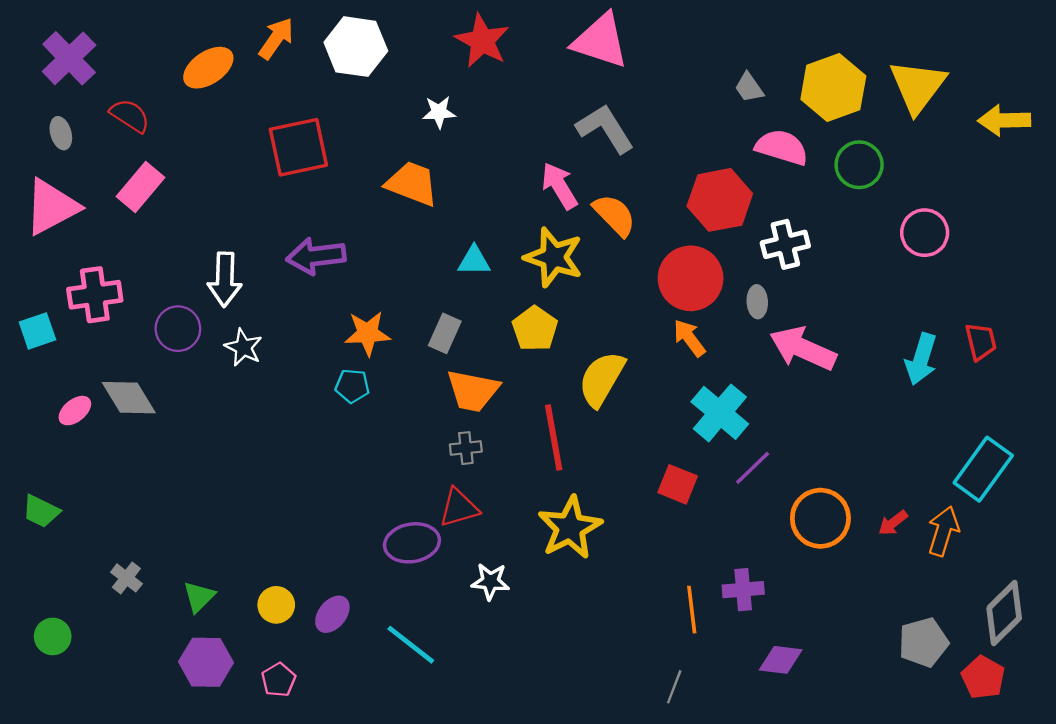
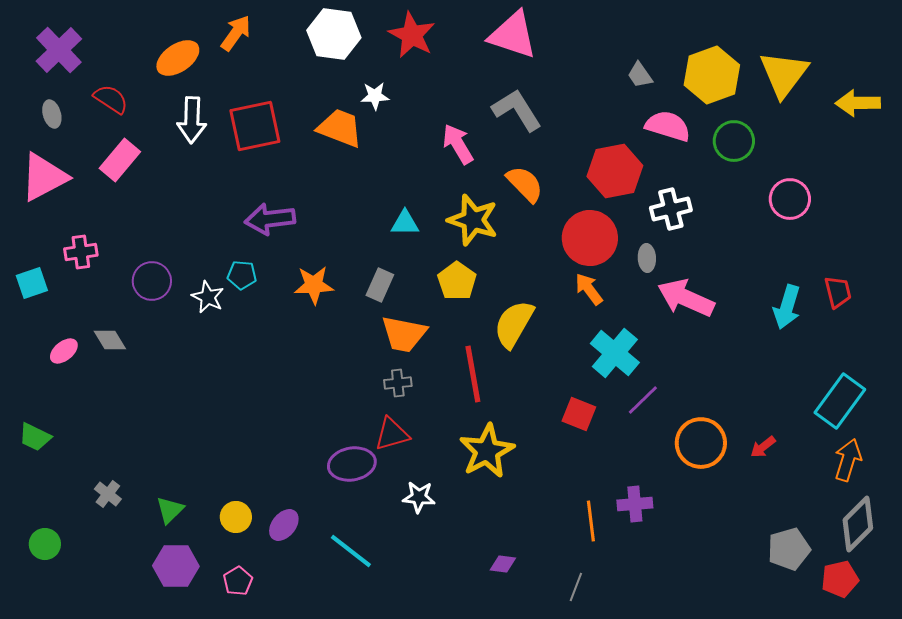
white hexagon: (356, 47) -> (334, 34), moved
orange trapezoid: (412, 184) -> (340, 128), moved
pink arrow: (559, 186) -> (458, 144), moved
white arrow: (225, 279) -> (192, 120), moved
pink cross: (95, 295) -> (81, 252), size x0.7
cyan pentagon: (352, 386) -> (242, 275), moved
gray diamond: (129, 398) -> (110, 340), size x0.7
orange arrow: (943, 531) -> (848, 460), moved
purple diamond: (781, 660) -> (503, 564), moved, size x0.7
red pentagon: (983, 677) -> (840, 579), turned 30

